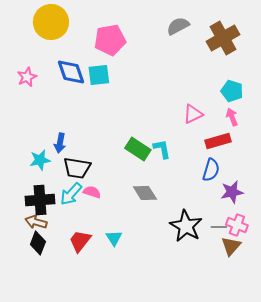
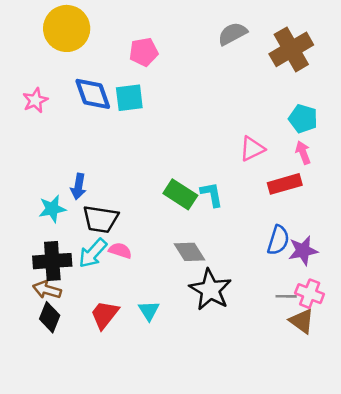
pink pentagon: (110, 40) -> (144, 52), size x0.7
blue semicircle: (211, 170) -> (278, 240), moved
black star: (186, 226) -> (210, 290), moved
brown triangle: (231, 246) -> (302, 321), turned -35

